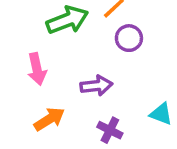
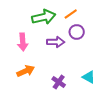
purple arrow: (96, 86) -> (56, 42), moved

